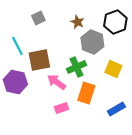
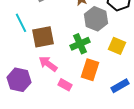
purple hexagon: (15, 82) -> (19, 80), moved
pink arrow: (56, 82) -> (48, 64), moved
pink rectangle: (61, 108) -> (65, 85), turned 48

